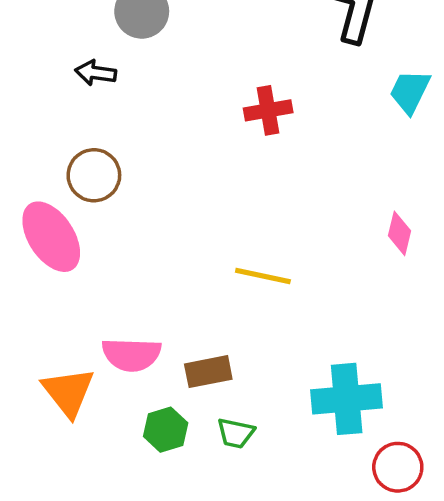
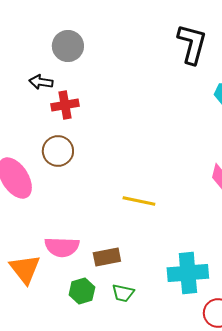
red cross: (268, 110) -> (65, 105), moved
brown circle: (94, 175) -> (58, 151), moved

